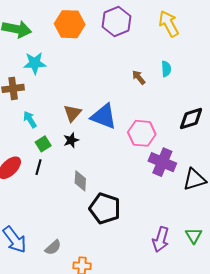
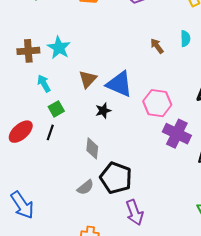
cyan star: (35, 63) -> (59, 48), moved, turned 30
black star: (71, 140) -> (103, 111), moved
purple arrow: (161, 239) -> (135, 212), moved, turned -40
gray semicircle: (53, 247) -> (85, 187), moved

